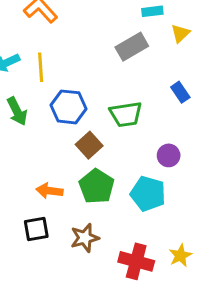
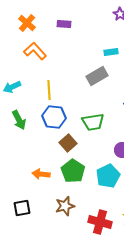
yellow line: (41, 67) -> (49, 90), moved
cyan pentagon: (148, 194) -> (108, 176), turned 30
black square: (36, 229) -> (22, 208), moved

